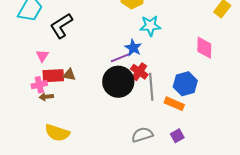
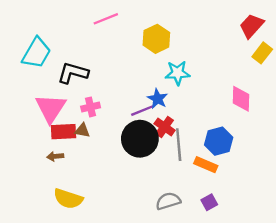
black L-shape: (61, 26) -> (73, 73), turned 48
pink triangle: (42, 56) -> (51, 108), size x2.0
pink cross: (39, 85) -> (91, 107), moved

